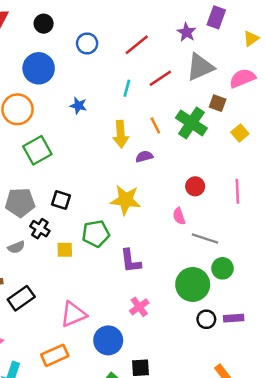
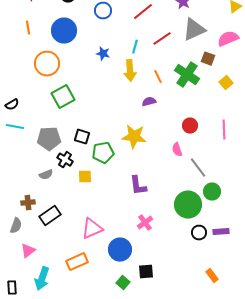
blue star: (78, 106) -> (103, 54), moved
yellow arrow: (121, 134) -> (130, 71), moved
green pentagon: (96, 234) -> (103, 153), moved
gray line: (205, 239) -> (198, 168), turned 35

